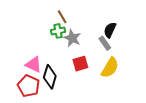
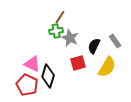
brown line: (62, 17) -> (60, 17), turned 64
black semicircle: (110, 30) -> (94, 46), moved
gray rectangle: (105, 43) -> (115, 41), moved

